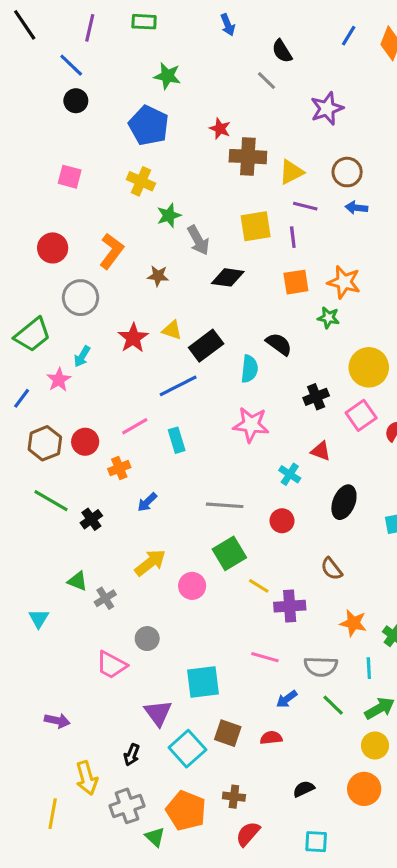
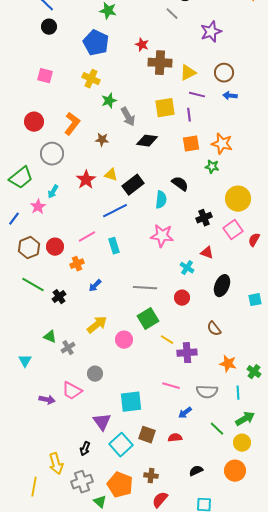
green line: (333, 705) -> (217, 429), moved
purple arrow: (57, 721) -> (47, 400), moved

